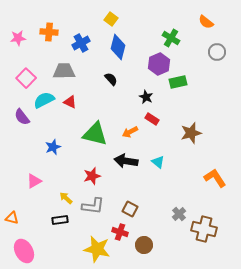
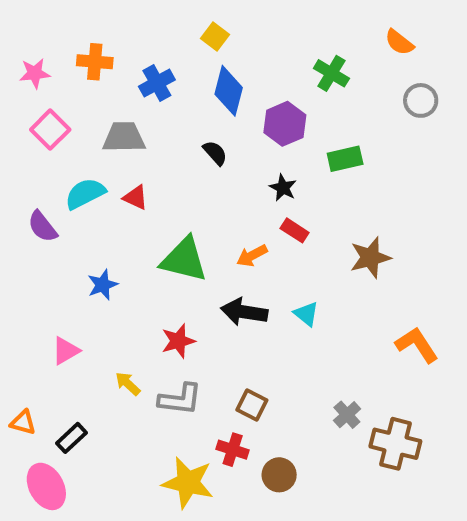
purple hexagon: (159, 64) -> (285, 124), moved
pink square: (26, 78) -> (50, 130), moved
black rectangle: (60, 220) -> (72, 438), moved, turned -35

